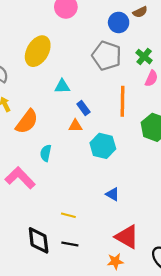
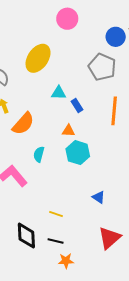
blue rectangle: (83, 108) -> (77, 106), moved
cyan hexagon: (103, 146) -> (78, 153), moved
red triangle: (127, 237) -> (109, 238), turned 45
orange star: (115, 261) -> (66, 261), moved

